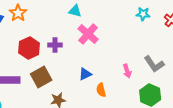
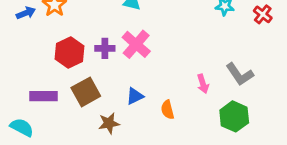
pink cross: (88, 34) -> (136, 44), moved
blue triangle: (85, 74) -> (135, 96), moved

